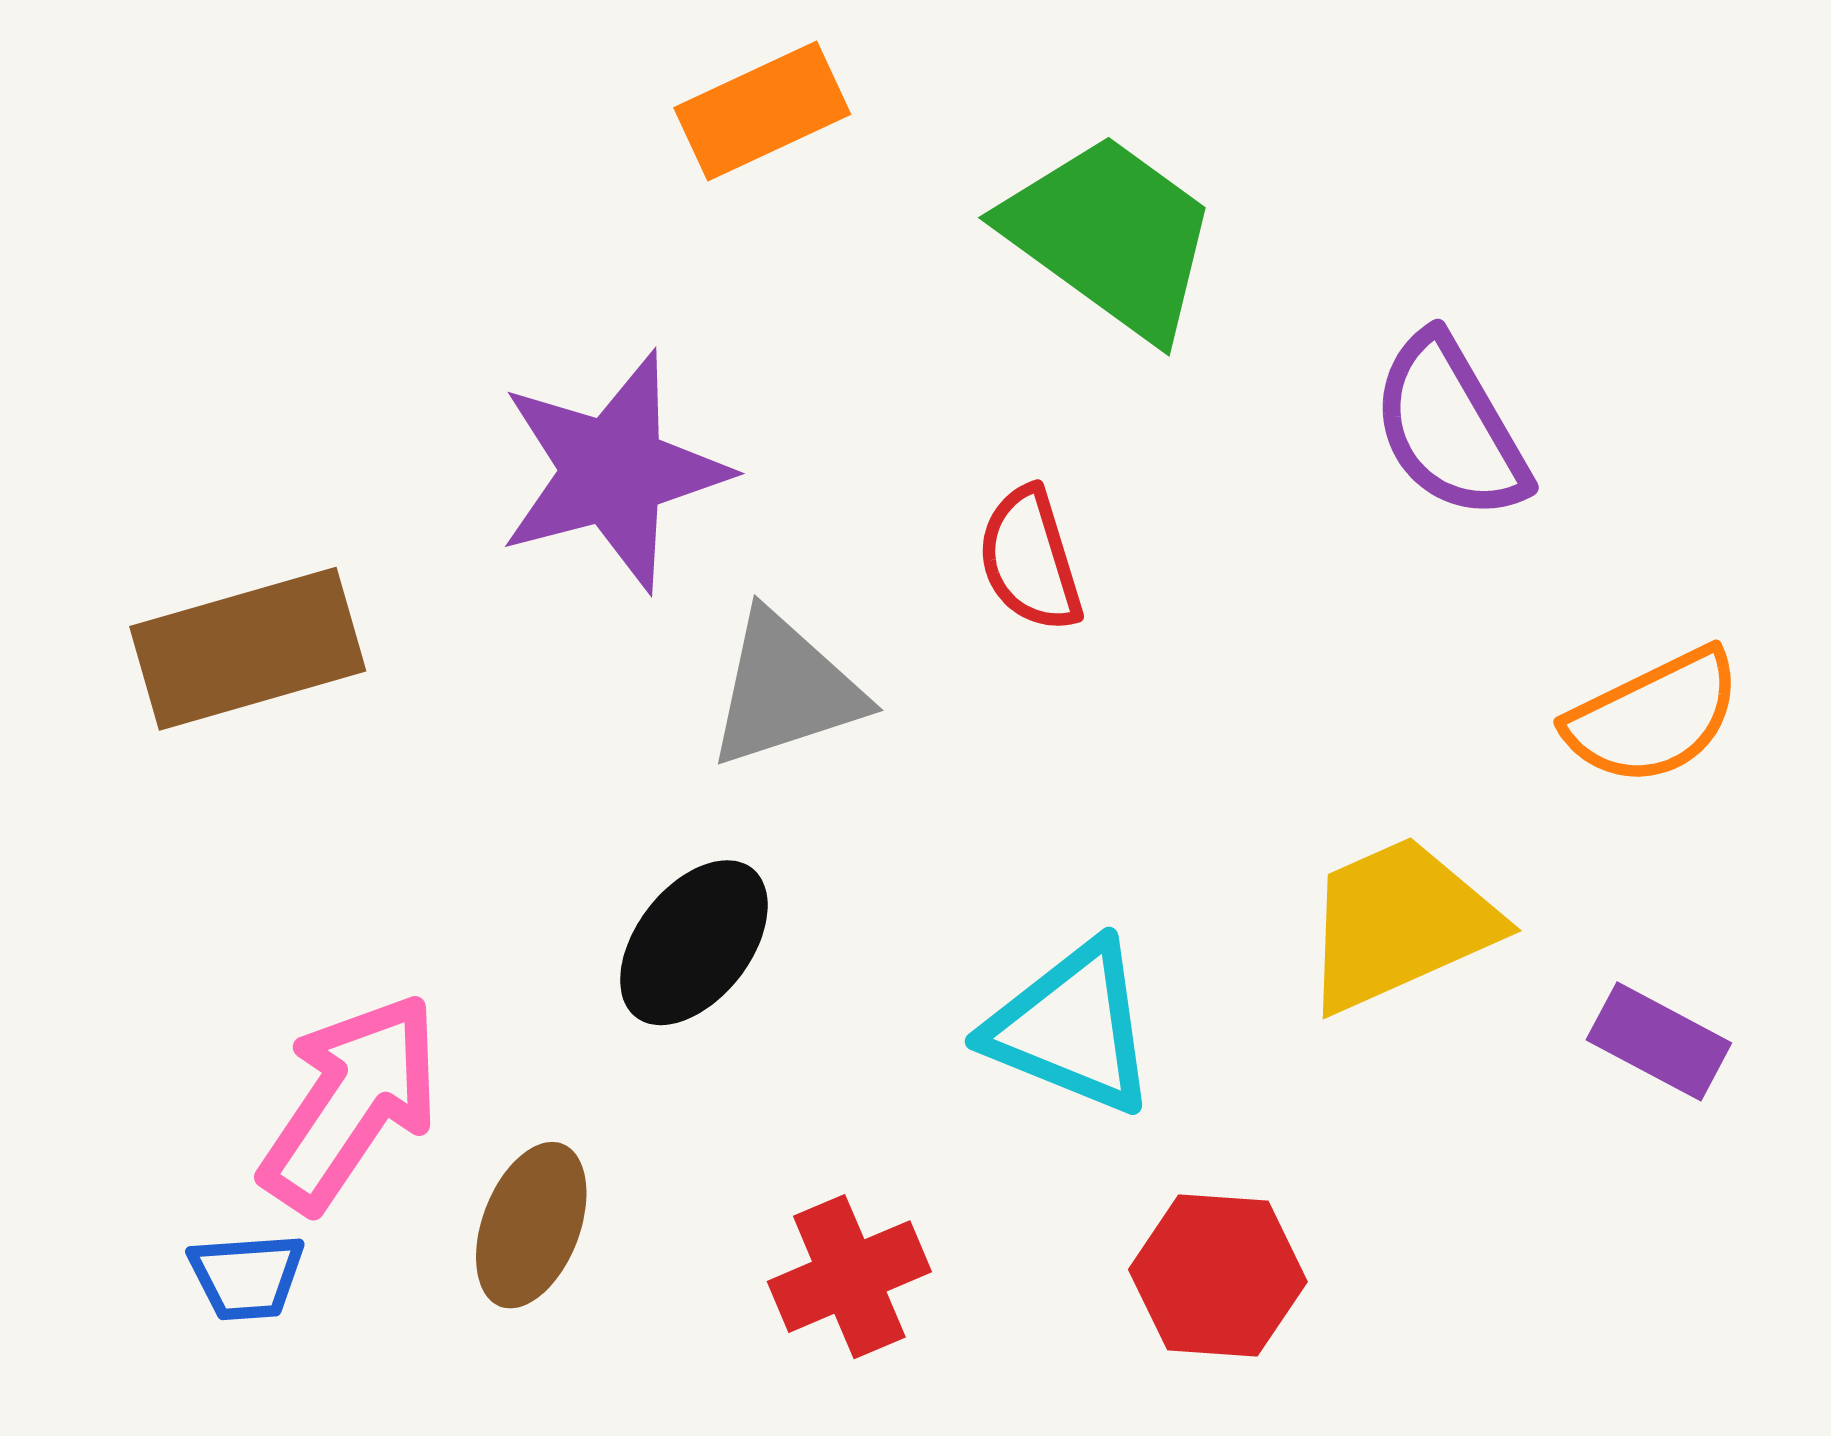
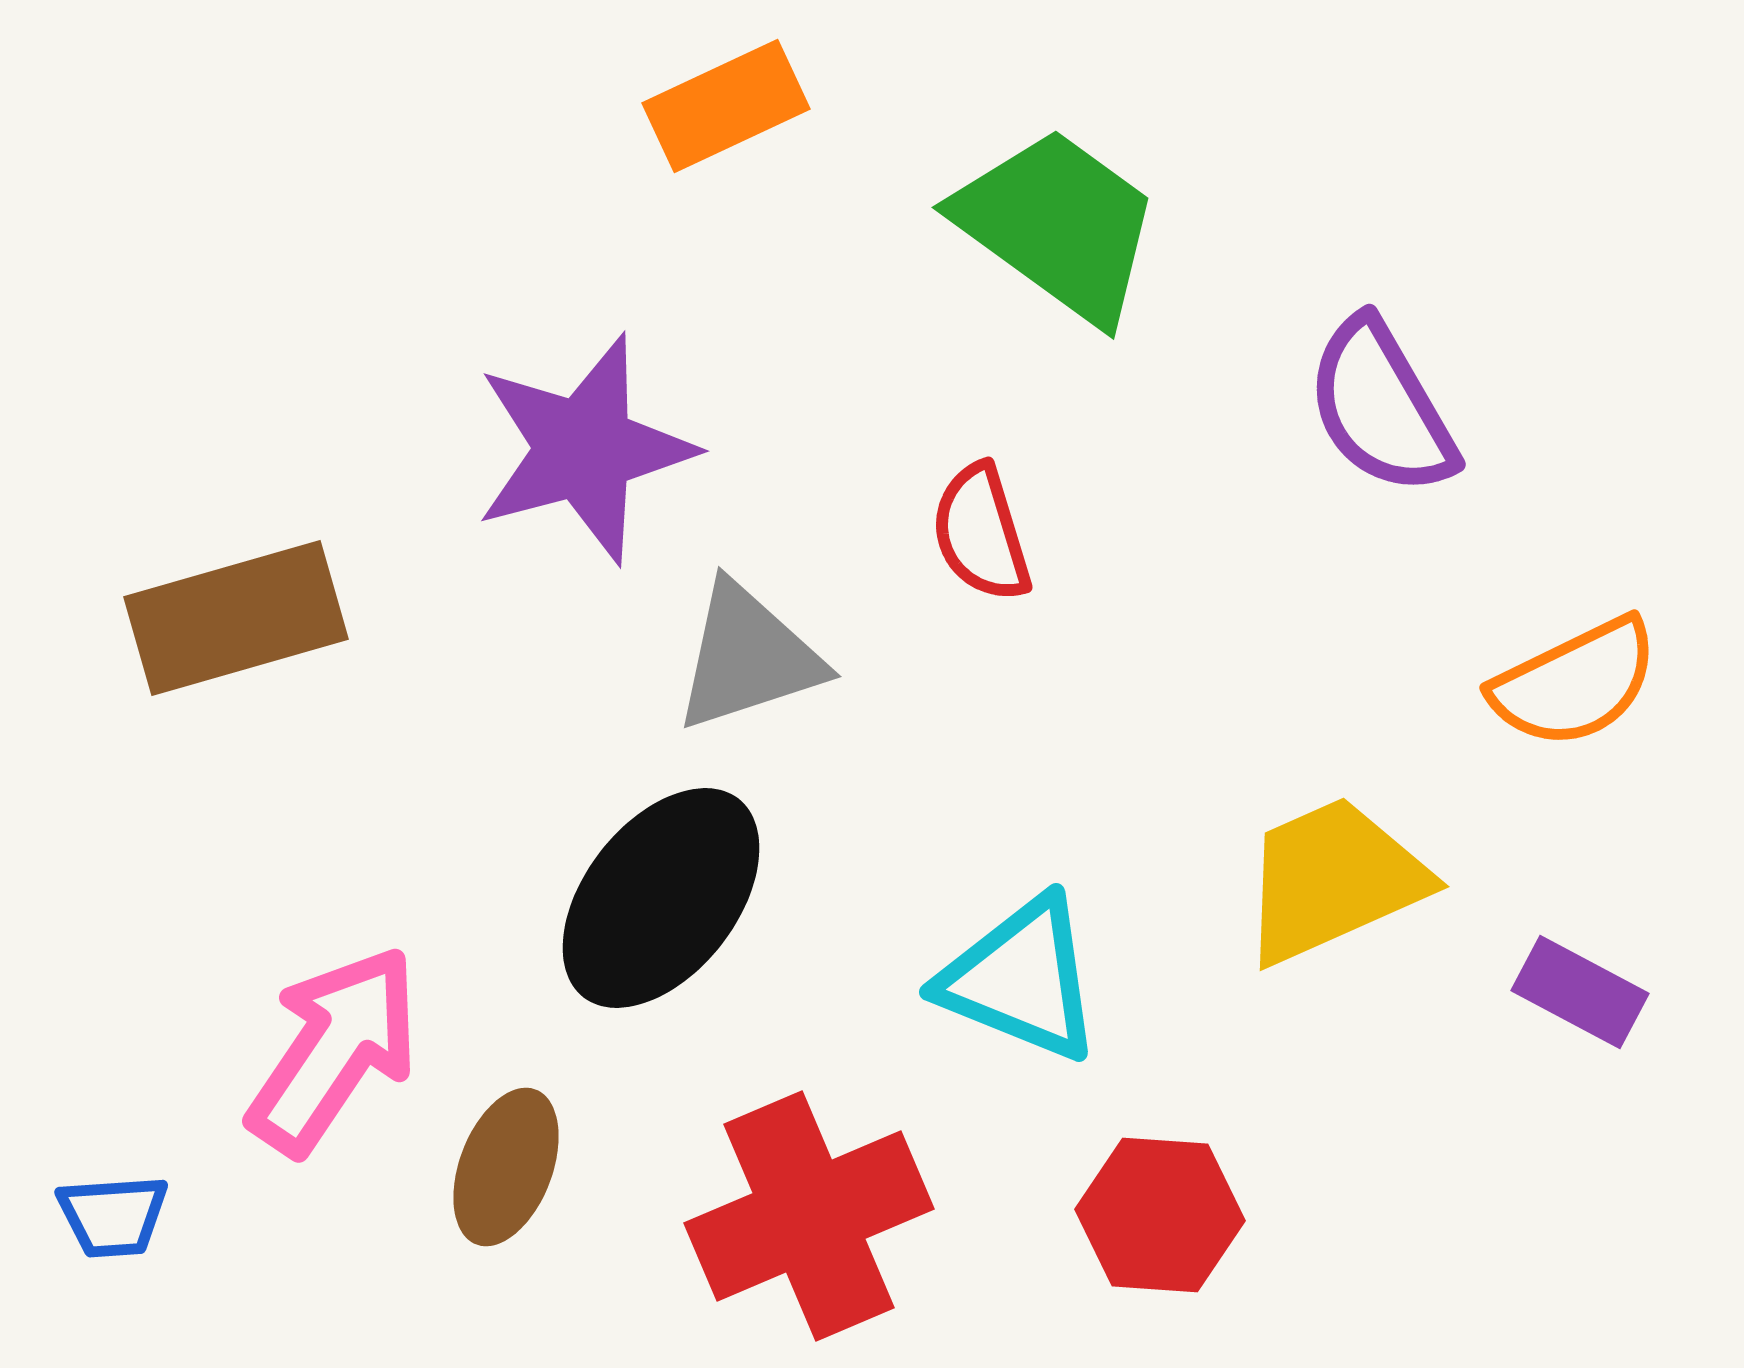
black ellipse: (694, 943) -> (661, 898), size x1.4
blue trapezoid: (247, 1277) -> (113, 1216), moved
red cross: (849, 1277) -> (809, 1216), size x1.6

